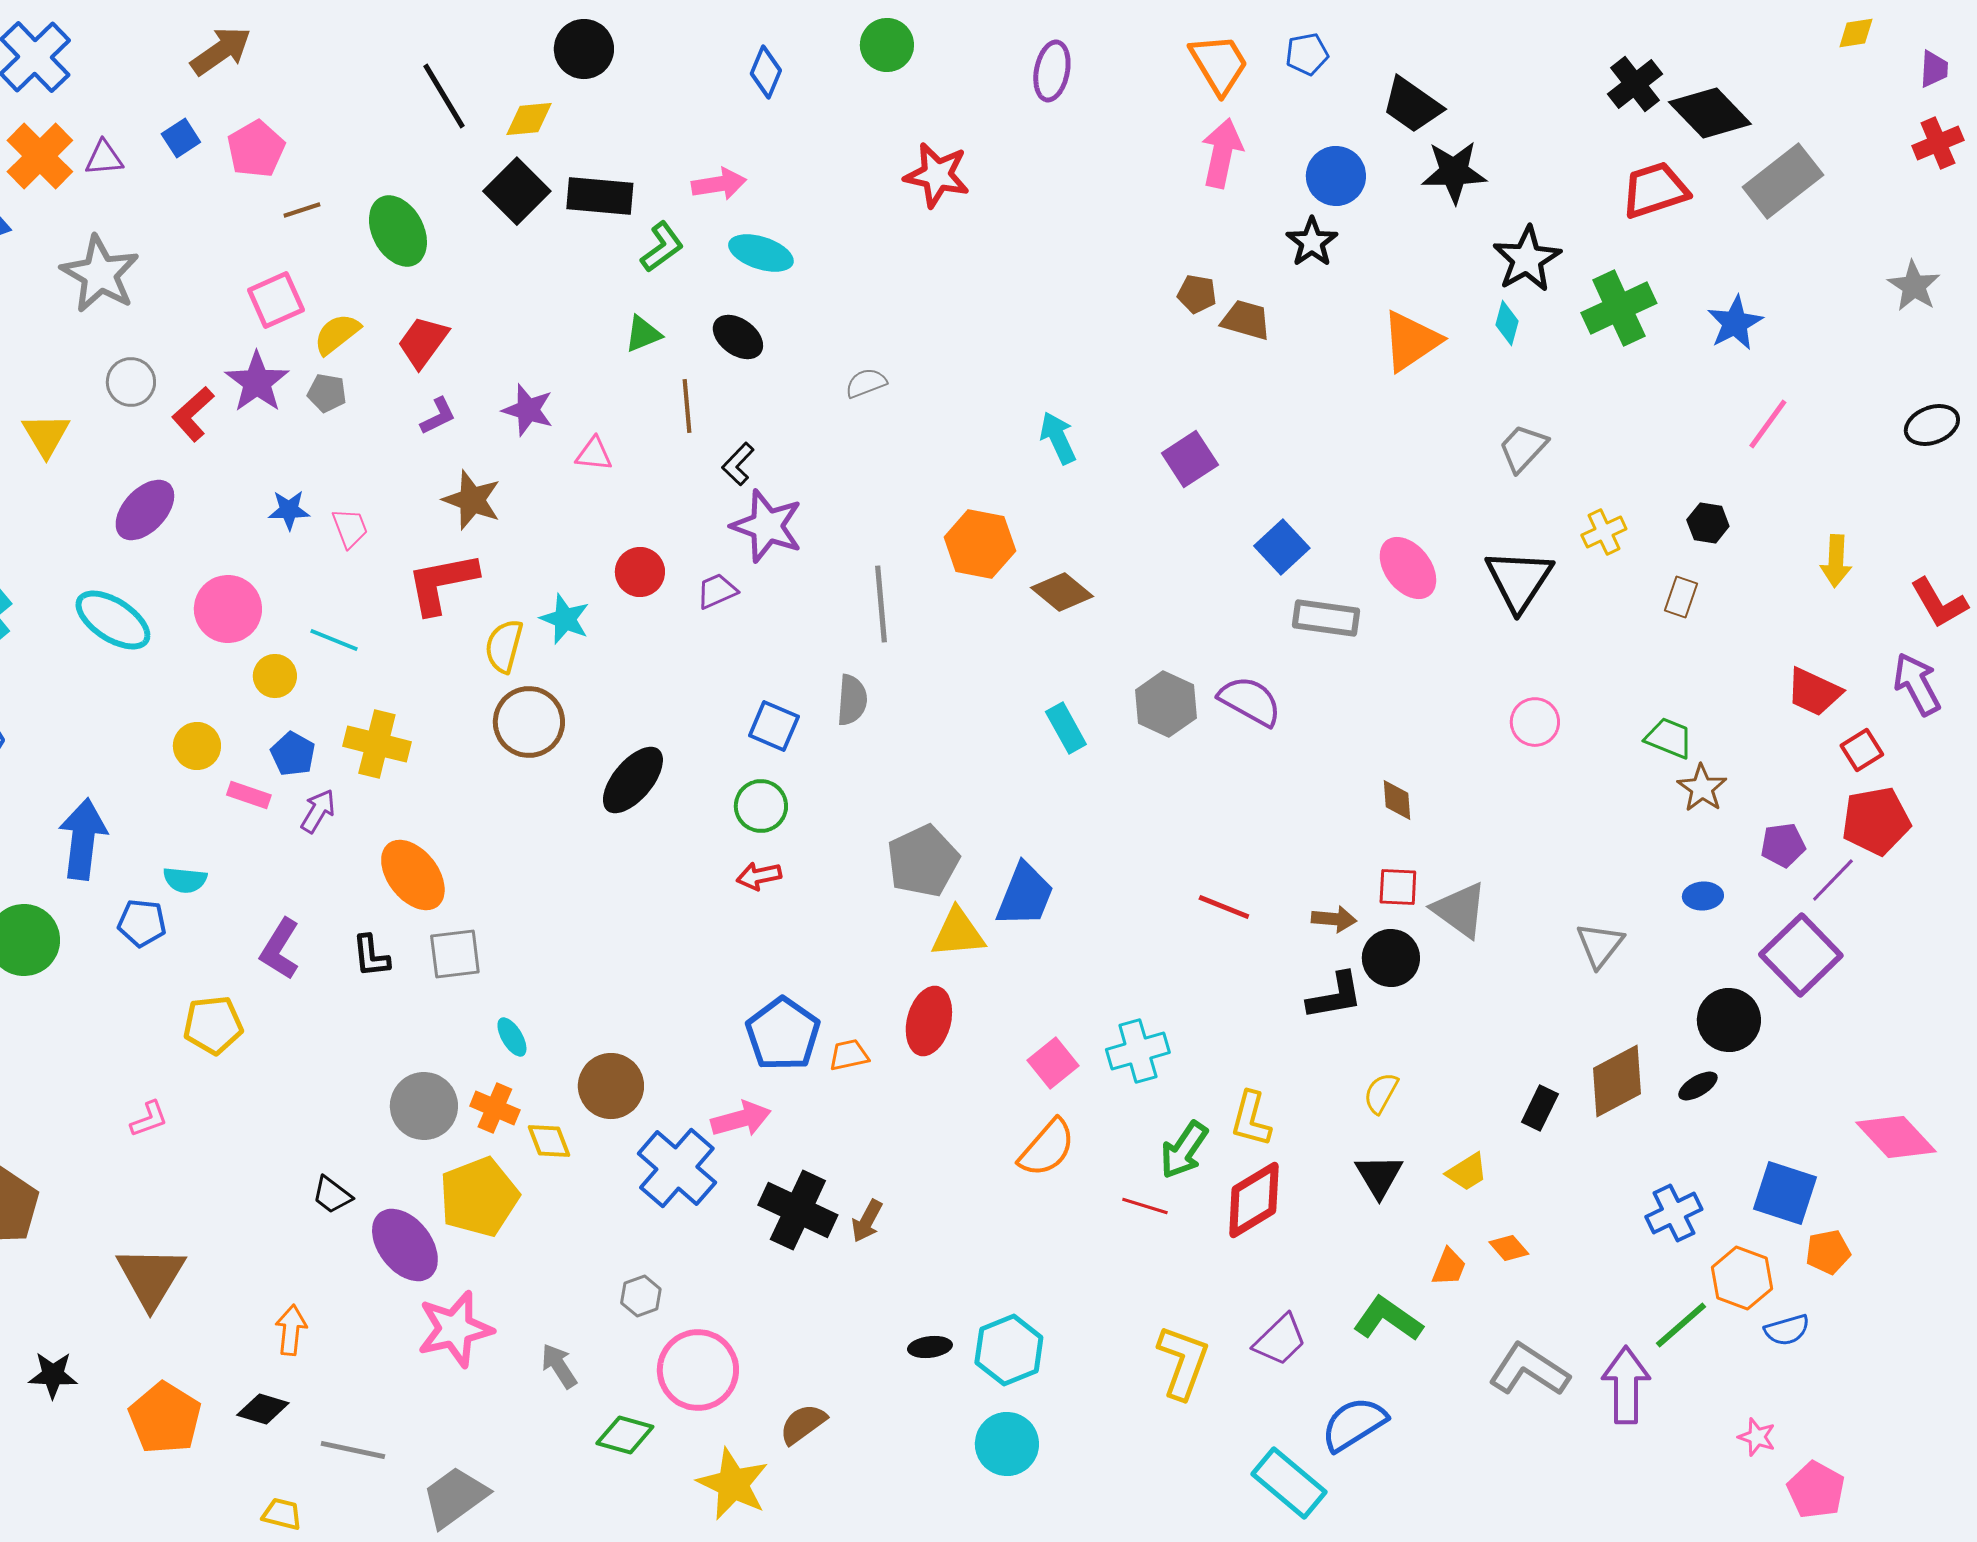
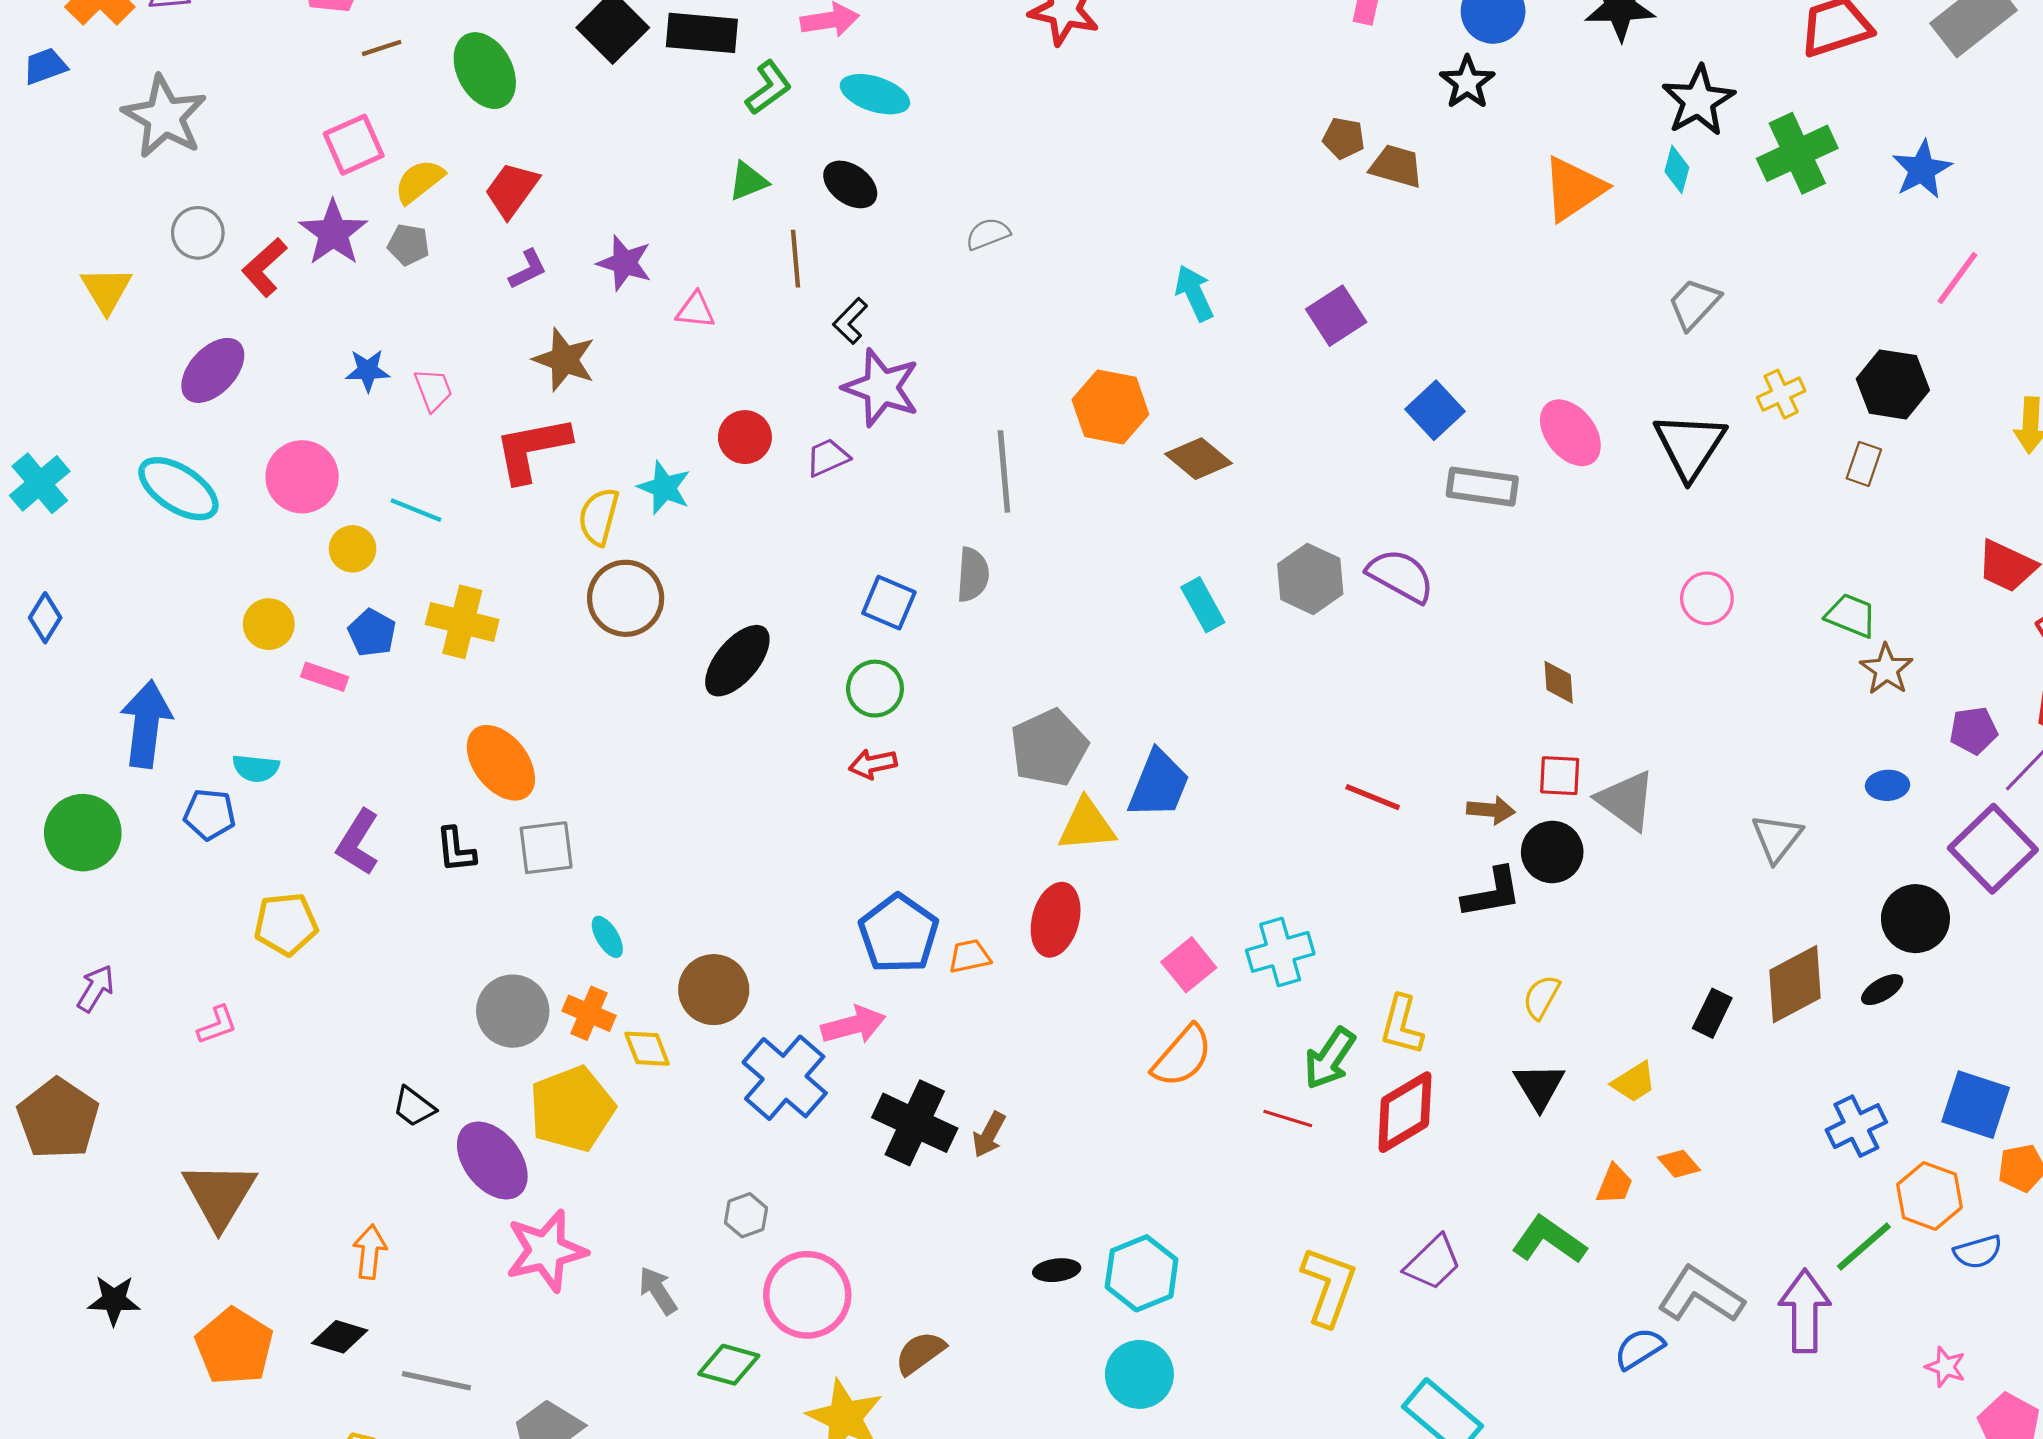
black hexagon: (1708, 523) -> (1893, 384), size x1.6
purple arrow: (318, 811) -> (96, 988), moved
blue semicircle: (1354, 1424) -> (1639, 1349), moved, size x0.7

